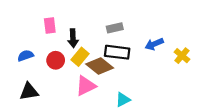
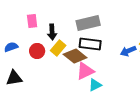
gray rectangle: (115, 28) -> (88, 23), size x1.6
blue arrow: (154, 44) -> (128, 51), moved
pink triangle: (86, 86) -> (85, 71), moved

